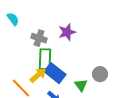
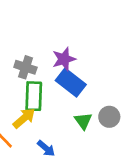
blue rectangle: (55, 73) -> (71, 82), moved
green triangle: (81, 85) -> (83, 121), moved

